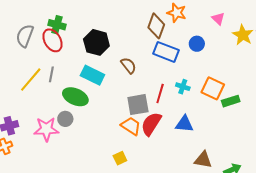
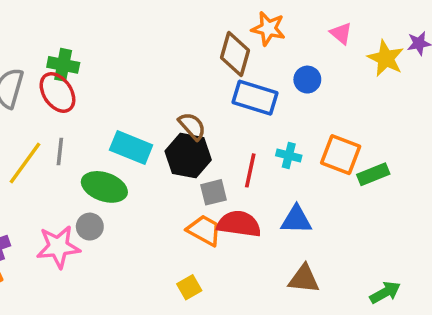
black hexagon: (96, 42) -> (188, 155), moved
gray square: (138, 105) -> (213, 192), size x0.7
red semicircle: (151, 124) -> (239, 224), turned 70
brown triangle: (203, 160) -> (304, 279), moved

